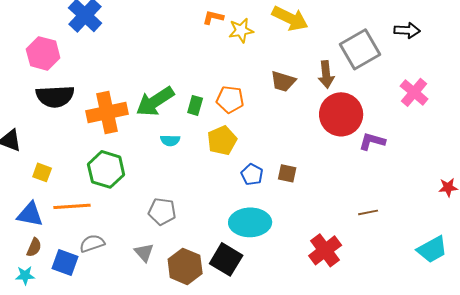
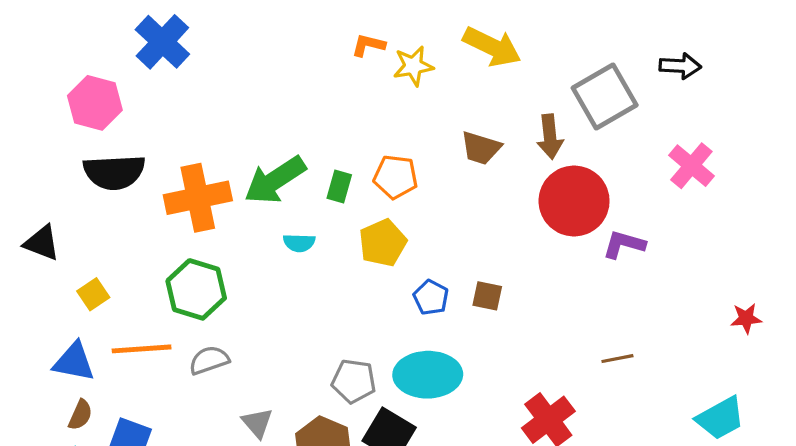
yellow square: (42, 172) -> (93, 294), turned 36
gray pentagon: (162, 211) -> (354, 381), moved
gray semicircle: (92, 243) -> (209, 360), moved

